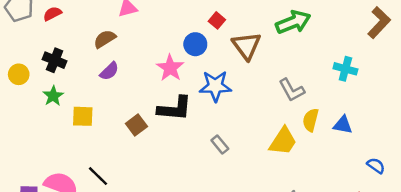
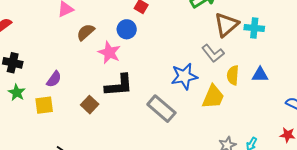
brown semicircle: (105, 39) -> (86, 32), moved
brown triangle: (247, 46) -> (226, 25), moved, turned 36
purple semicircle: (109, 71) -> (54, 79), moved
blue star: (215, 86) -> (184, 76), moved
gray rectangle: (220, 144) -> (161, 109), size x1.8

